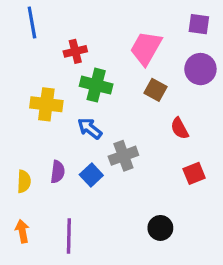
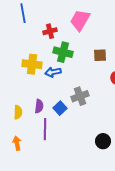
pink trapezoid: (146, 48) -> (80, 20), moved
brown square: (156, 90) -> (100, 55), turned -32
blue arrow: (90, 128) -> (53, 72), moved, turned -49
purple line: (69, 236) -> (45, 129), moved

